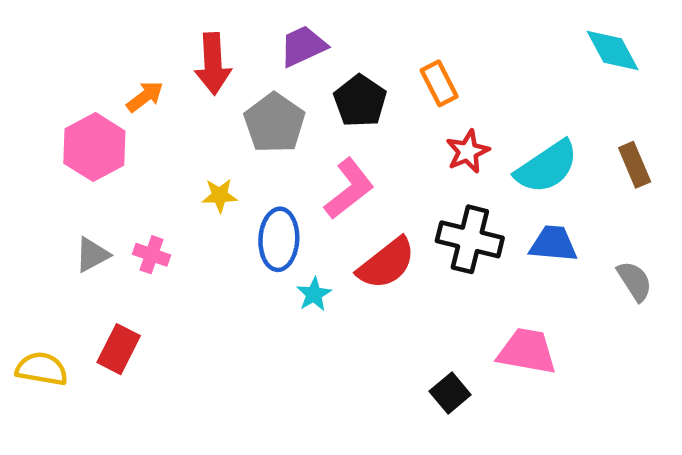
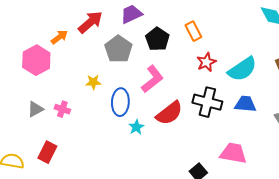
red arrow: (213, 64) -> (90, 22), turned -128

